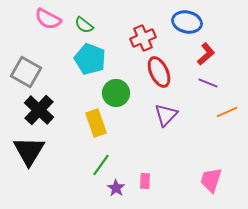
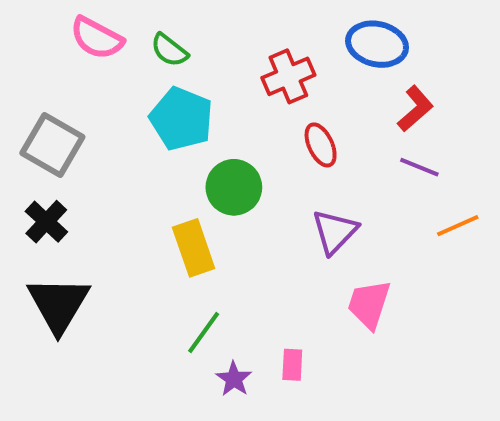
red ellipse: (159, 72) -> (321, 145), size x0.7
black cross: (39, 110) -> (46, 222), moved, size x0.7
pink trapezoid: (211, 180) -> (369, 304), moved

